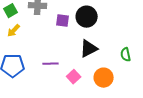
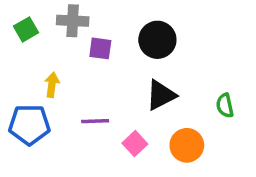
purple square: (63, 21) -> (100, 48), moved
yellow arrow: (14, 31) -> (52, 85), moved, turned 144

